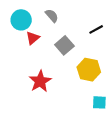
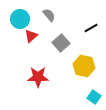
red star: (40, 81) -> (38, 77), turned 30
cyan square: (99, 102) -> (94, 97), turned 32

